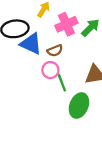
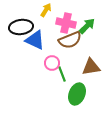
pink cross: (66, 24) -> (66, 23), turned 36
brown semicircle: (55, 51) -> (70, 40), moved, size x1.6

